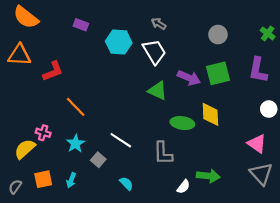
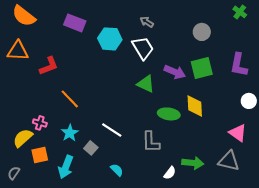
purple rectangle: (81, 25) -> (75, 23), size x1.5
green cross: (268, 33) -> (240, 12), moved
gray triangle: (261, 174) -> (229, 161), moved, turned -35
orange square: (43, 179) -> (40, 155), moved
cyan arrow: (71, 180) -> (66, 167), size x1.6

